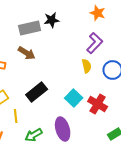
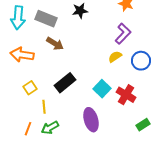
gray rectangle: (30, 28) -> (46, 19), moved, turned 35
yellow semicircle: (87, 66) -> (115, 57), turned -112
green arrow: (34, 135) -> (50, 128), moved

